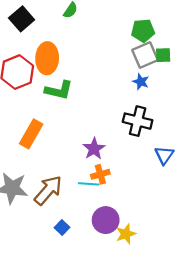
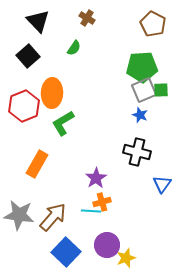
green pentagon: (143, 31) -> (142, 67), size x1.4
green L-shape: (59, 90) -> (63, 123), turned 136
blue square: (62, 228) -> (66, 252), size x2.0

